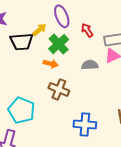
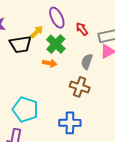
gray semicircle: (90, 65) -> (87, 62), turned -63
brown cross: (59, 89) -> (80, 87), moved
blue cross: (85, 124) -> (70, 123), moved

